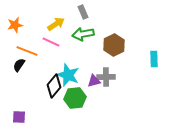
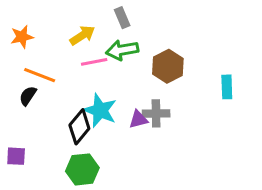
pink line: (51, 42) -> (94, 62), moved, turned -36
green hexagon: (75, 98) -> (82, 169), moved
purple square: (19, 117) -> (16, 156), moved

